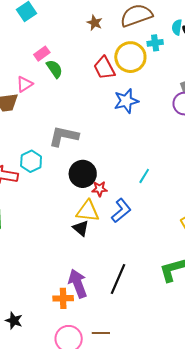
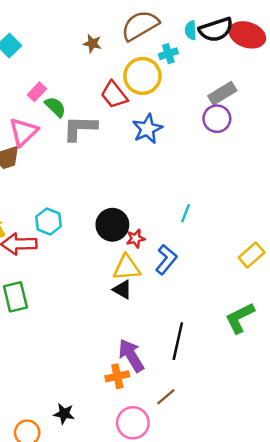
pink triangle: (25, 84) -> (23, 132), size x1.5
gray L-shape: (64, 136) -> (80, 128), moved
brown line: (101, 333) -> (166, 397), moved, turned -30

